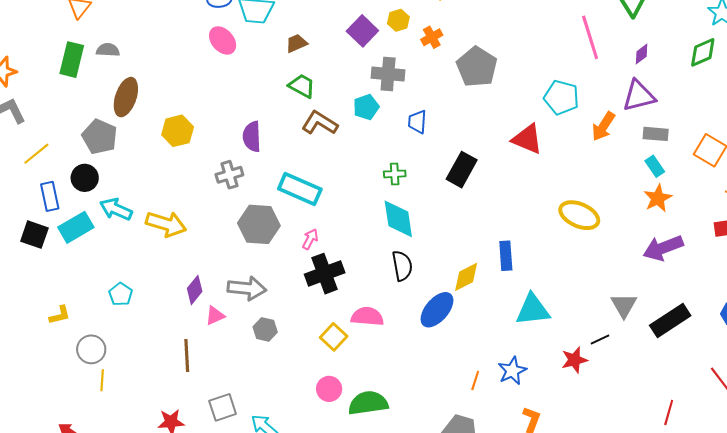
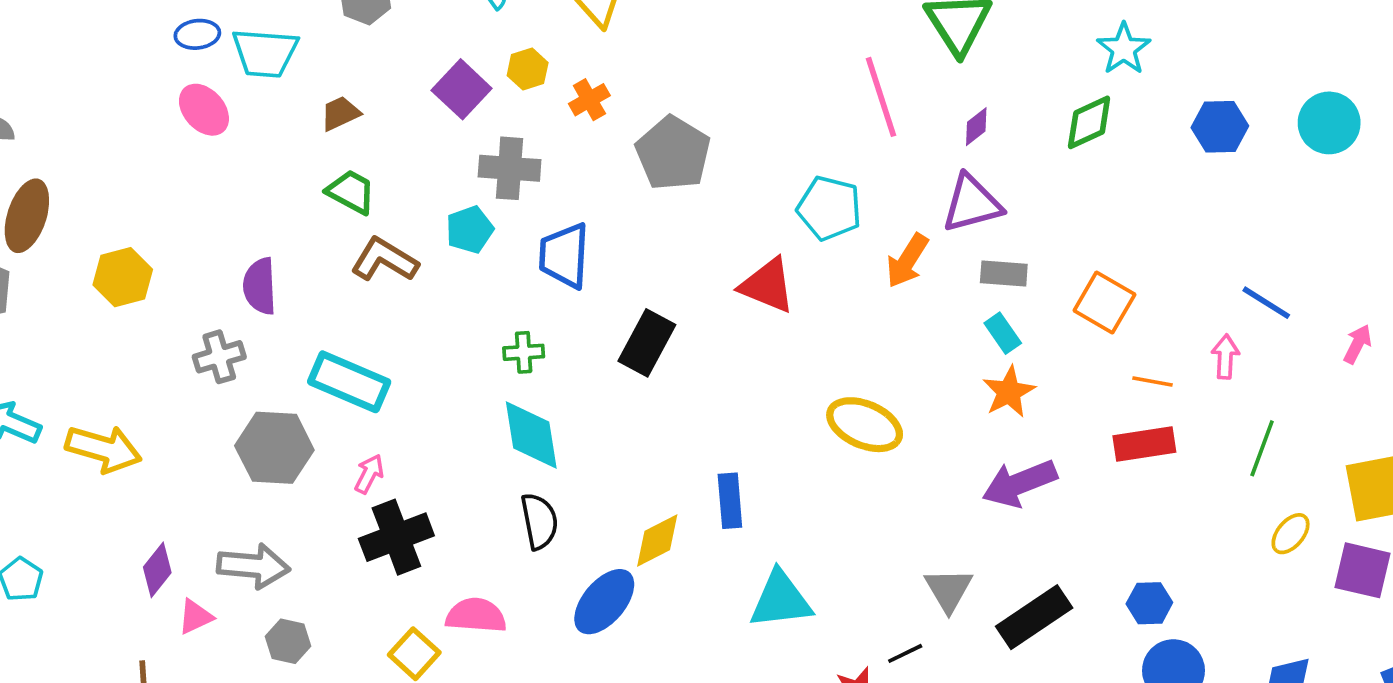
blue trapezoid: (417, 122) -> (564, 256), size x1.5

